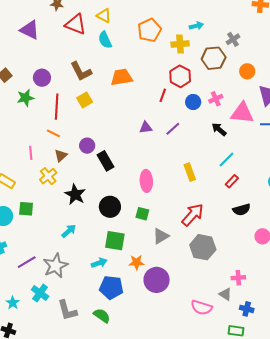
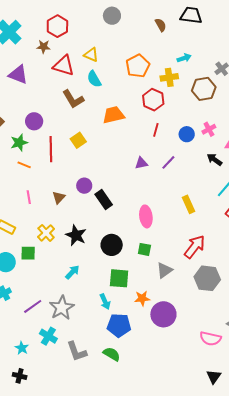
brown L-shape: (81, 71) -> (73, 99), moved
red hexagon: (180, 76) -> (153, 100), moved
orange line: (53, 133) -> (24, 165), moved
yellow cross: (48, 176) -> (46, 233), moved
cyan arrow: (99, 263) -> (105, 302), turned 91

